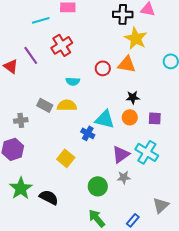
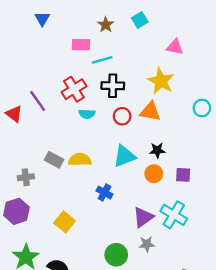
black cross: (123, 14) -> (113, 86), moved
cyan line: (41, 20) -> (102, 60), moved
cyan semicircle: (73, 81) -> (87, 114), moved
cyan triangle: (105, 119) -> (124, 156), moved, turned -35
yellow square: (66, 158) -> (65, 222), moved

